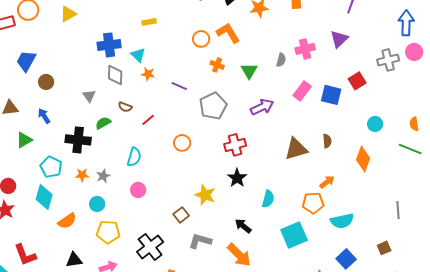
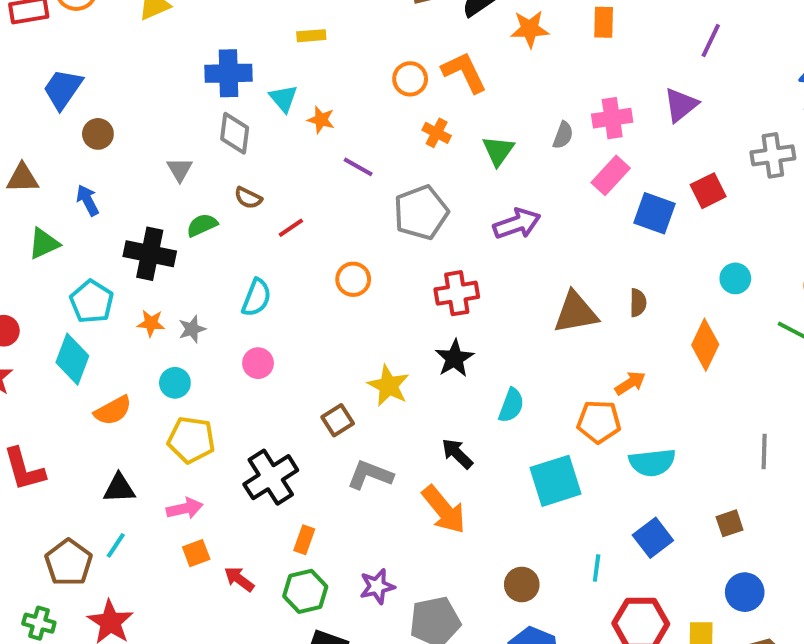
orange star: (148, 74) -> (321, 120), moved
pink rectangle: (302, 91) -> (611, 175), moved

